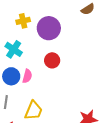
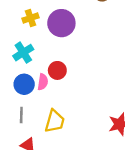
cyan cross: (14, 49) -> (23, 53), turned 30
red circle: (52, 60) -> (57, 70), moved

